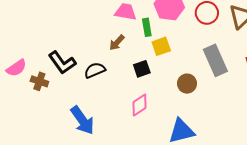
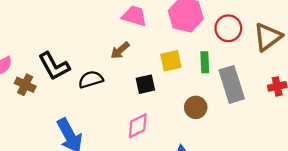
green rectangle: (147, 27) -> (205, 62), moved

